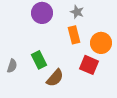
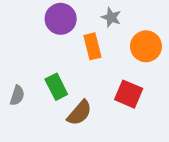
orange rectangle: (74, 35) -> (92, 46), moved
orange circle: (101, 43) -> (146, 46), moved

